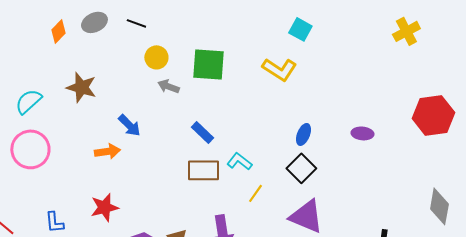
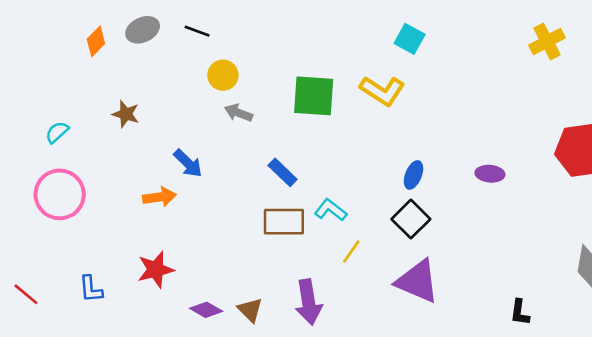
green square: (208, 64) -> (314, 96), moved
brown star: (81, 87) -> (126, 114), size x0.7
cyan semicircle: (28, 101) -> (57, 132), size x0.7

